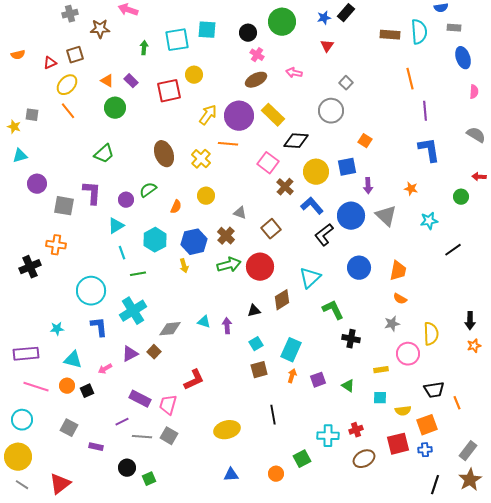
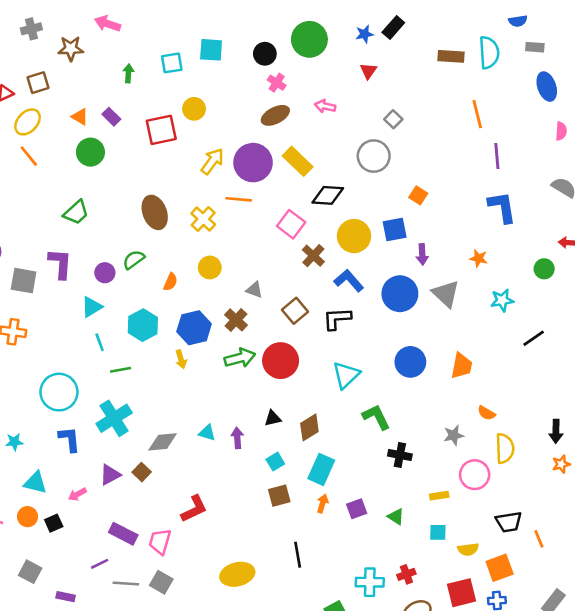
cyan square: (177, 40) -> (172, 63), size x0.7
black L-shape: (324, 235) -> (337, 319), moved, turned 35
orange semicircle: (400, 299) -> (486, 413), moved
brown diamond: (282, 300) -> (309, 427), moved

